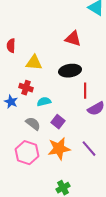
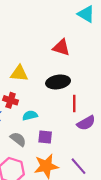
purple square: (58, 122) -> (45, 137), turned -32

